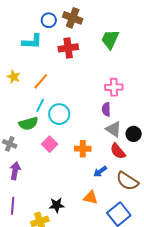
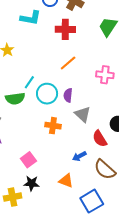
orange line: (41, 81) -> (68, 63), moved
purple semicircle: (106, 109) -> (68, 95), moved
gray triangle: (113, 129) -> (83, 114), moved
pink square: (50, 144) -> (28, 160), moved
orange cross: (83, 149) -> (53, 126), moved

